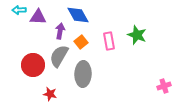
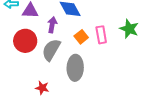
orange square: (81, 42) -> (81, 37), moved
red circle: (33, 65) -> (25, 41), moved

